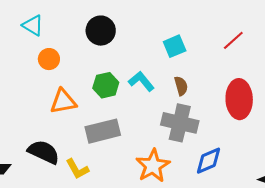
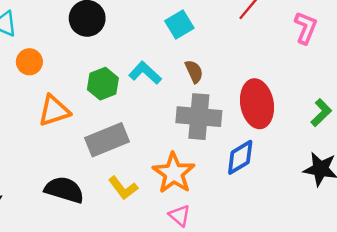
red ellipse: (239, 99) -> (257, 104), moved
black semicircle: (44, 152) -> (64, 190), moved
yellow L-shape: (77, 169) -> (123, 188), moved

